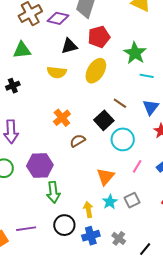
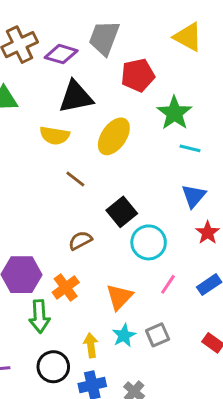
red pentagon: (99, 37) -> (138, 75), moved
black triangle: (69, 46) -> (76, 97), size x1.4
brown line: (120, 103) -> (75, 179), moved
orange cross: (62, 118) -> (66, 287), moved

